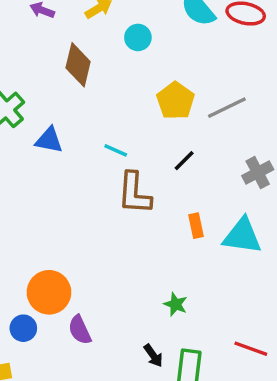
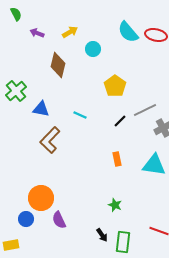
gray line: (227, 108) -> (145, 110), moved
brown L-shape: (134, 193) -> (50, 140), moved, turned 40
orange rectangle: (196, 226) -> (117, 159), moved

